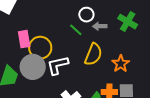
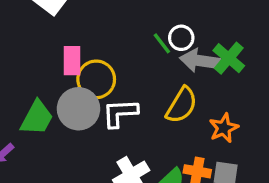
green cross: (128, 22) -> (229, 58), moved
gray arrow: (100, 26) -> (200, 61), size x1.6
green line: (76, 30) -> (162, 43), moved

